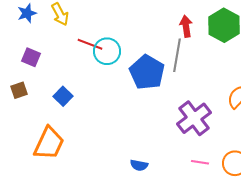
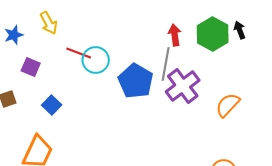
blue star: (27, 13) -> (14, 35), moved
purple square: (31, 57) -> (31, 67), moved
purple cross: (194, 118) -> (183, 86), moved

